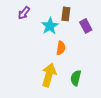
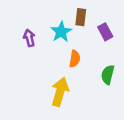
purple arrow: (24, 13) -> (29, 38), moved, turned 128
green semicircle: (76, 78) -> (108, 75), moved

